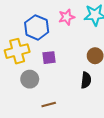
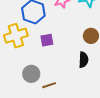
gray circle: (30, 79) -> (31, 74), moved

